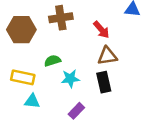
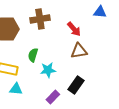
green semicircle: (52, 61) -> (33, 55), turned -56
black rectangle: (104, 82) -> (76, 85), moved, turned 48

